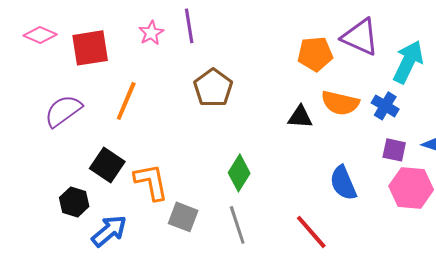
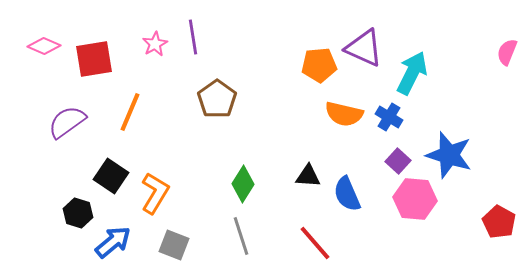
black triangle: (300, 117) -> (308, 176), moved
purple square: (394, 150) -> (398, 161), turned 30
orange L-shape: (151, 182) -> (155, 193), turned 42
gray square: (183, 217) -> (174, 245), moved

